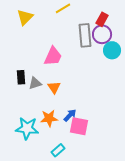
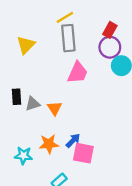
yellow triangle: (25, 17) -> (26, 45), moved
gray rectangle: (85, 35) -> (68, 38), moved
pink trapezoid: (53, 56) -> (78, 73), moved
cyan star: (27, 128) -> (23, 156), size x0.7

